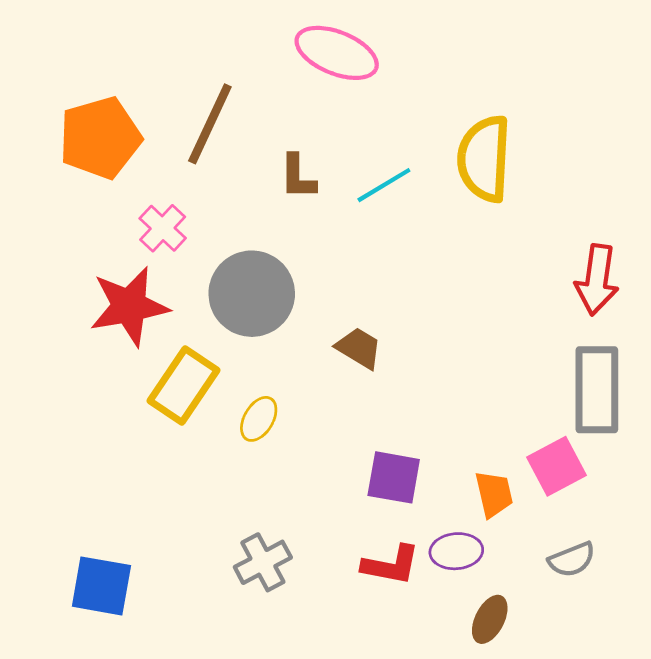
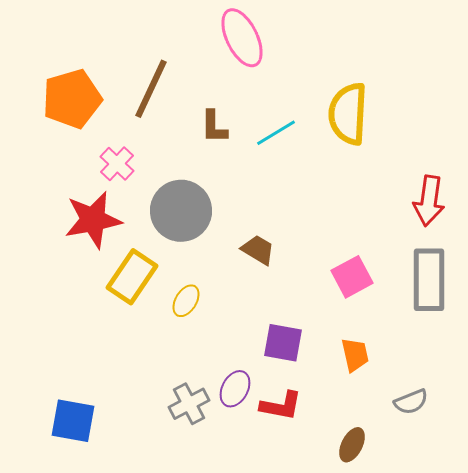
pink ellipse: (337, 53) -> (242, 38), turned 42
pink square: (557, 466) -> (352, 277), moved
purple ellipse: (456, 551) -> (235, 389), moved, turned -57

